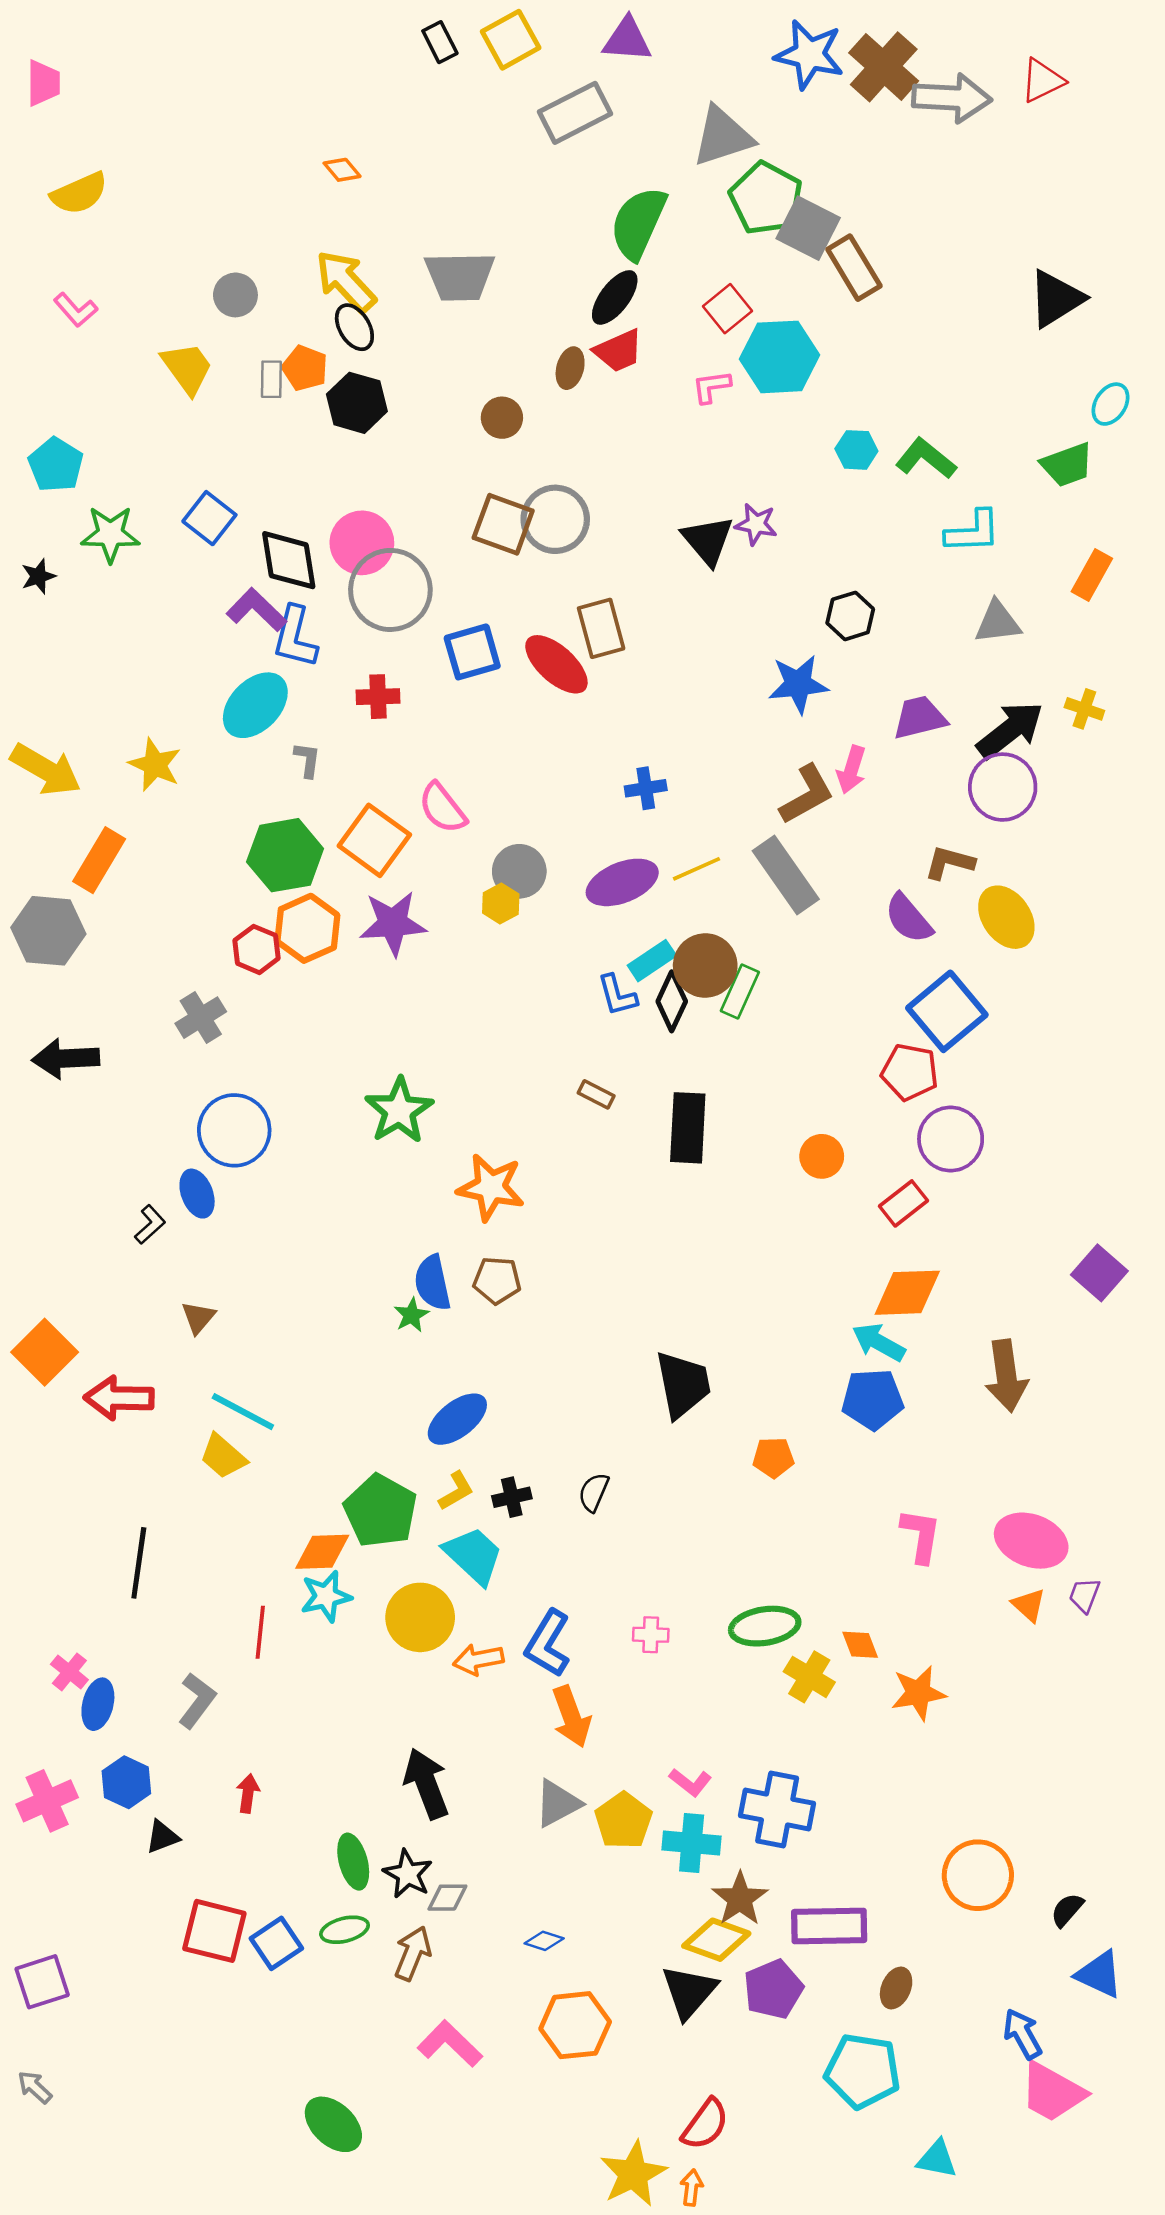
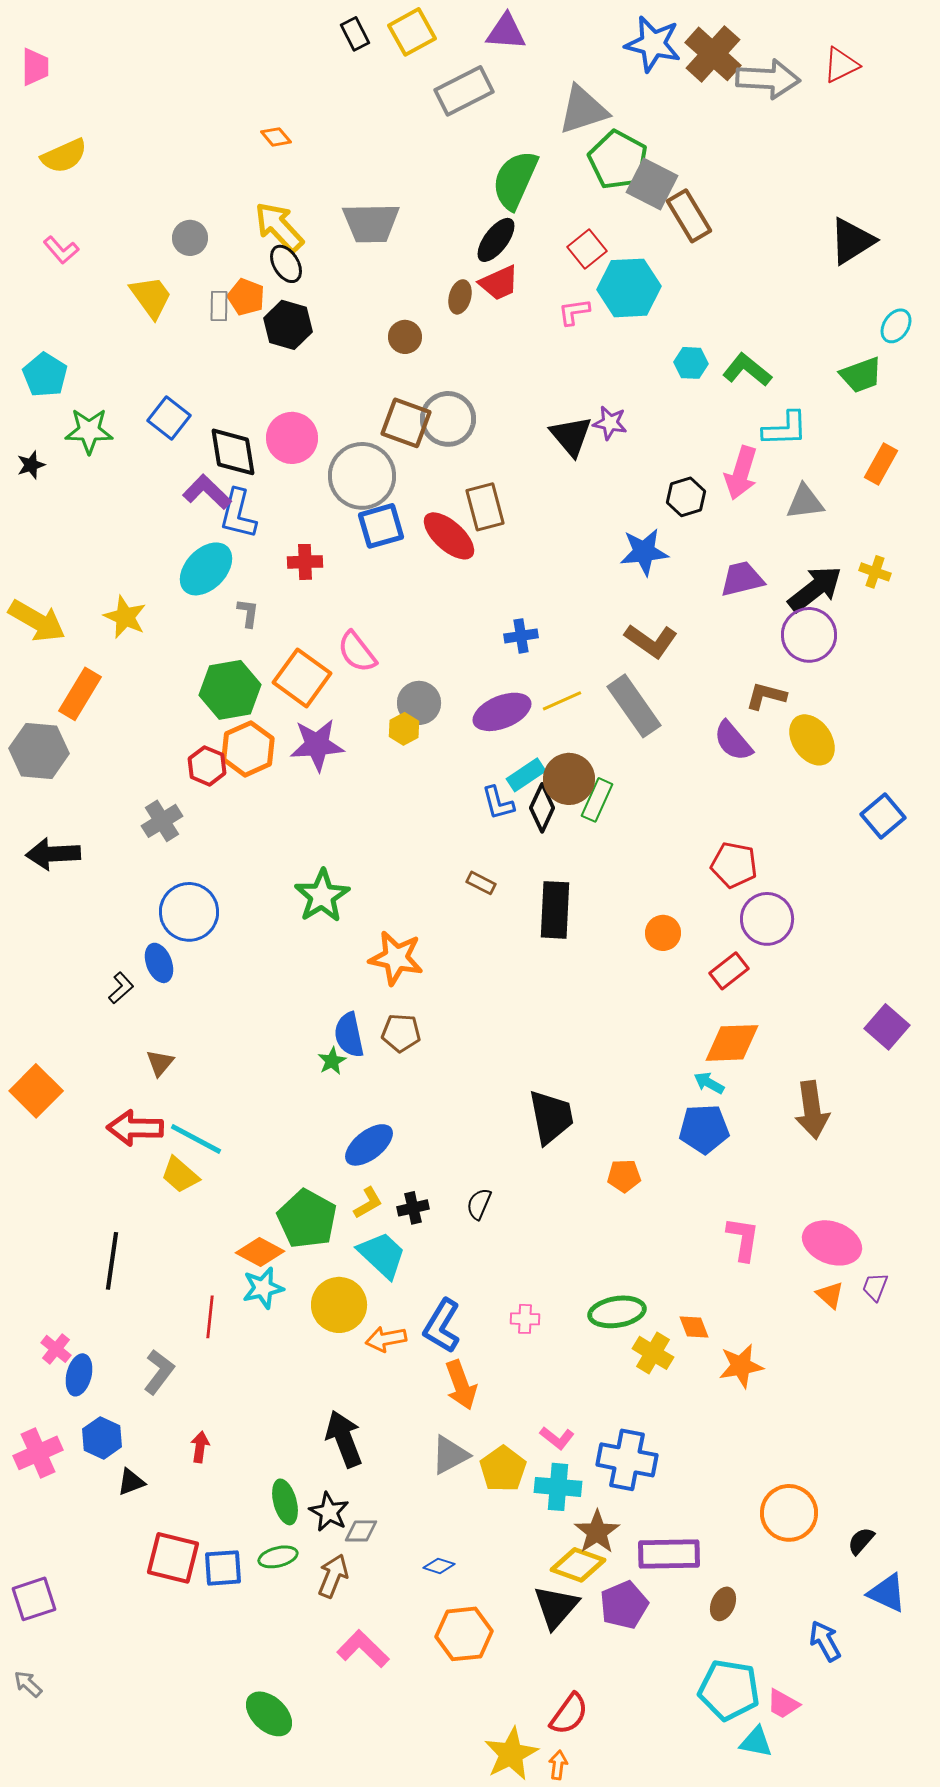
gray circle: (390, 590) -> (362, 476), moved
pink arrow: (851, 770) -> (741, 473), moved, size x1.4
brown L-shape: (807, 794) -> (651, 641), turned 64
blue square: (947, 1011) -> (883, 816), moved, size x0.7
cyan arrow: (879, 1342) -> (709, 1083), size x0.7
red arrow: (119, 1398) -> (135, 1128), moved
orange diamond: (322, 1552) -> (260, 1252), turned 30
blue square: (276, 1943) -> (223, 1568), turned 30
cyan pentagon: (863, 2071) -> (729, 1690), moved
pink trapezoid: (1052, 2092) -> (783, 1704), moved, size x0.6

